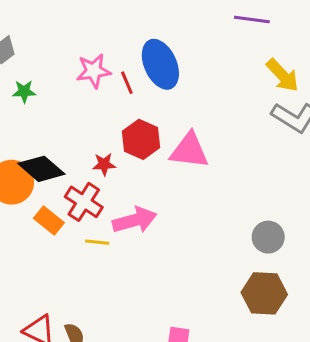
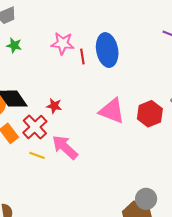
red hexagon: (141, 139) -> (150, 114), moved
pink arrow: (135, 220) -> (65, 147), turned -136
gray circle: (268, 237) -> (146, 199), moved

